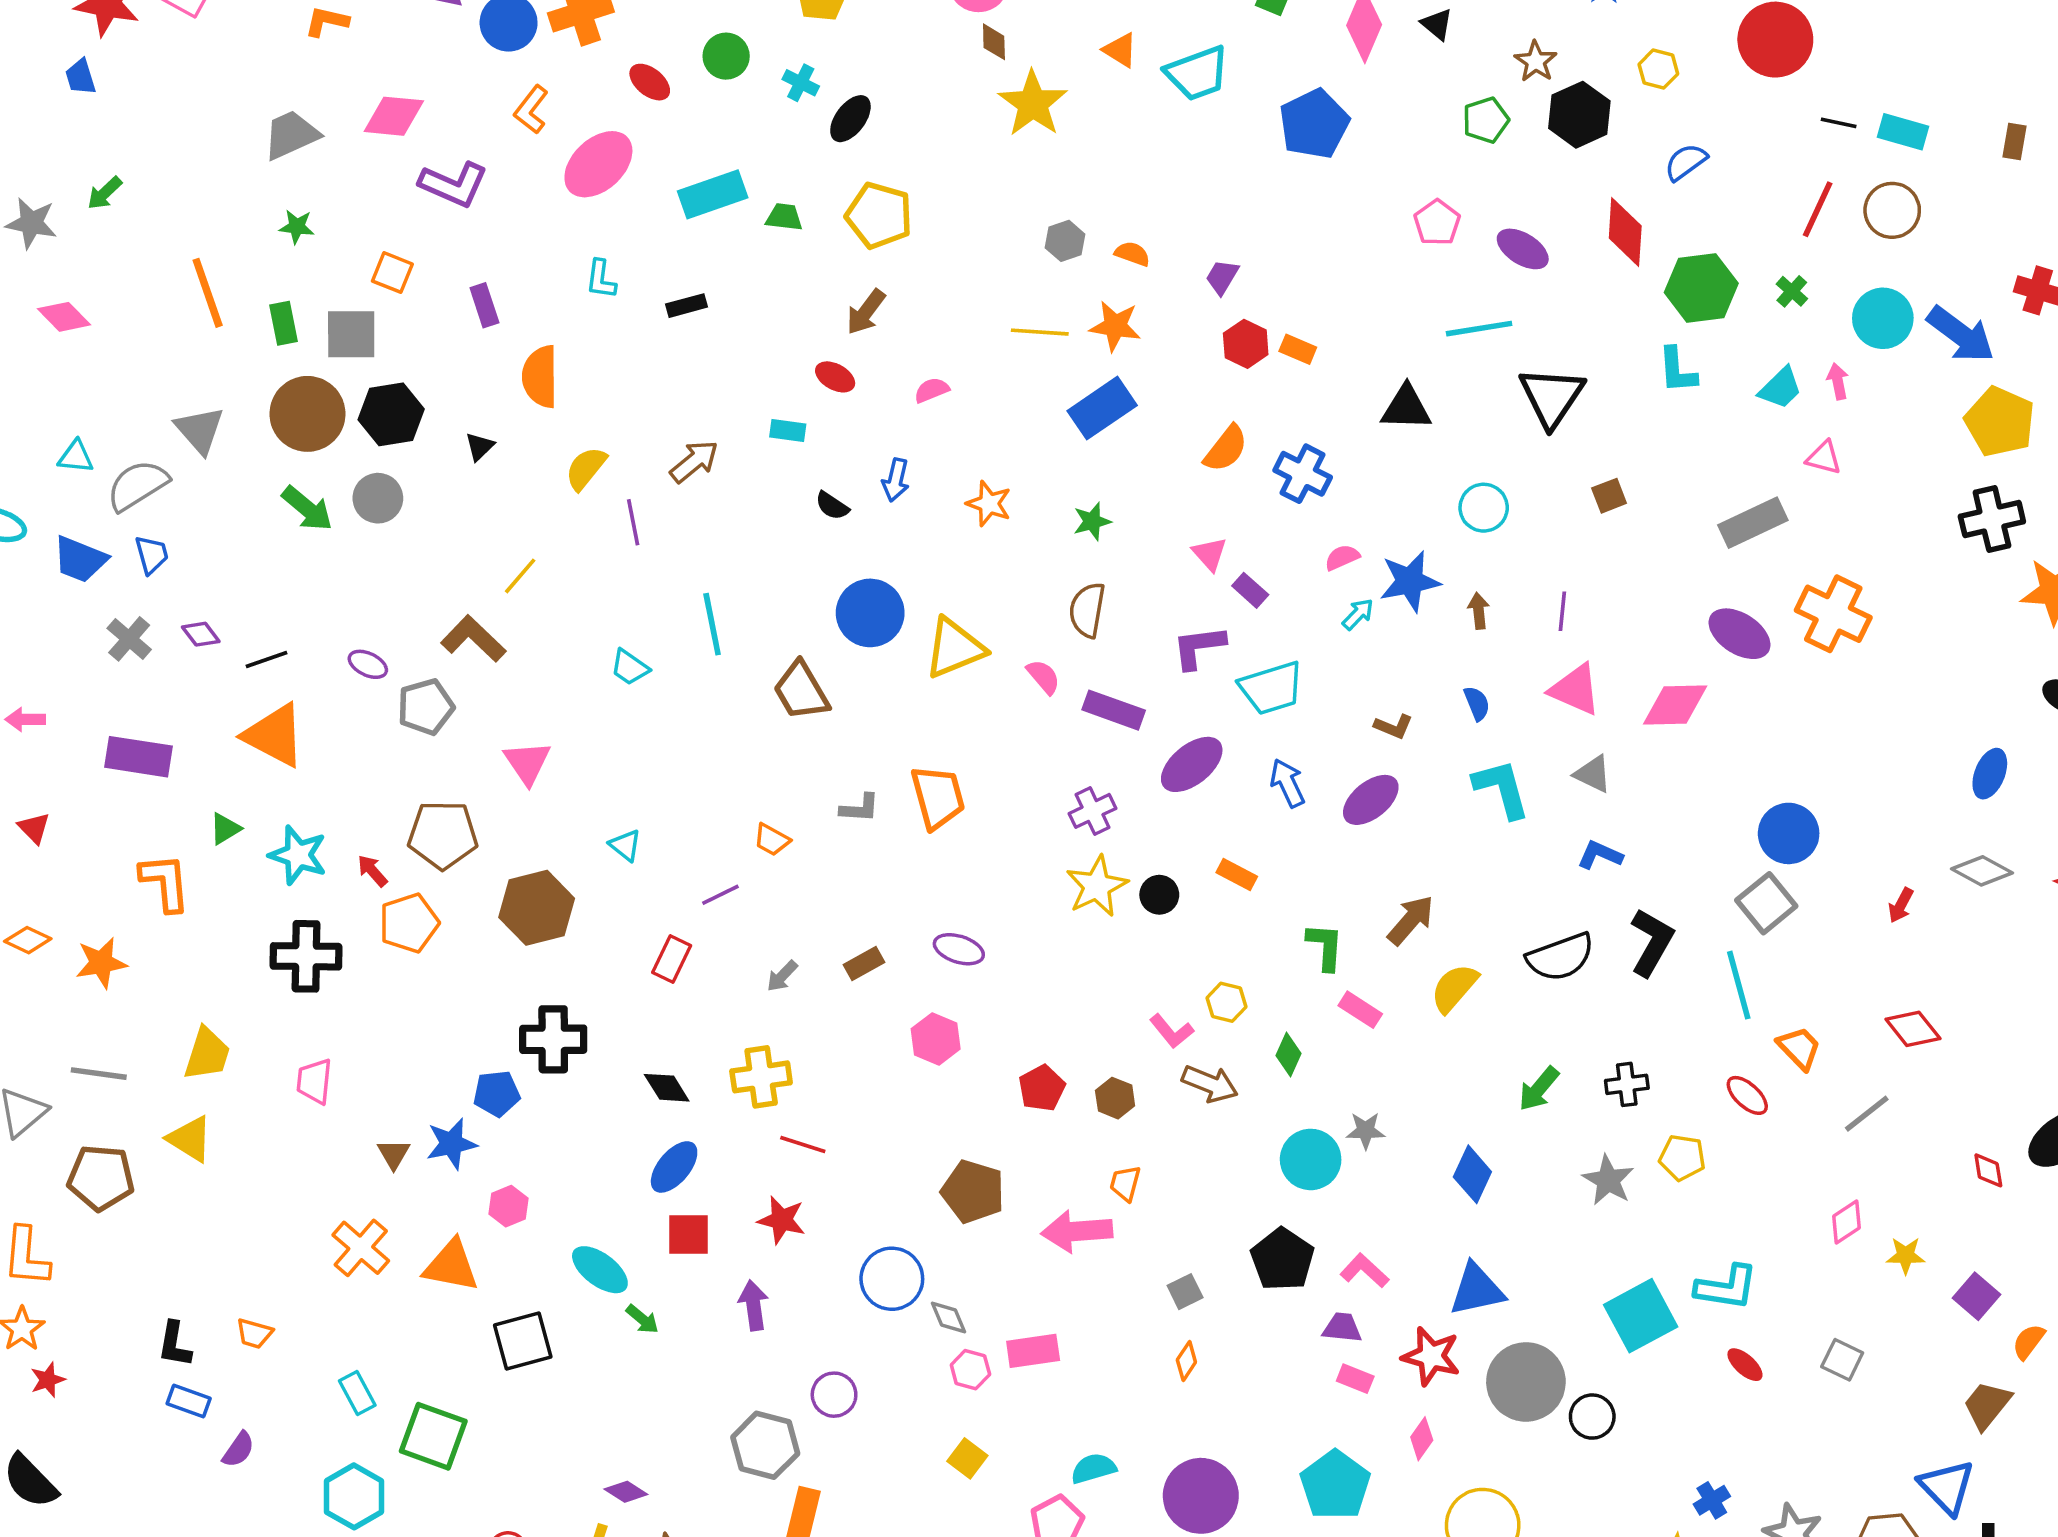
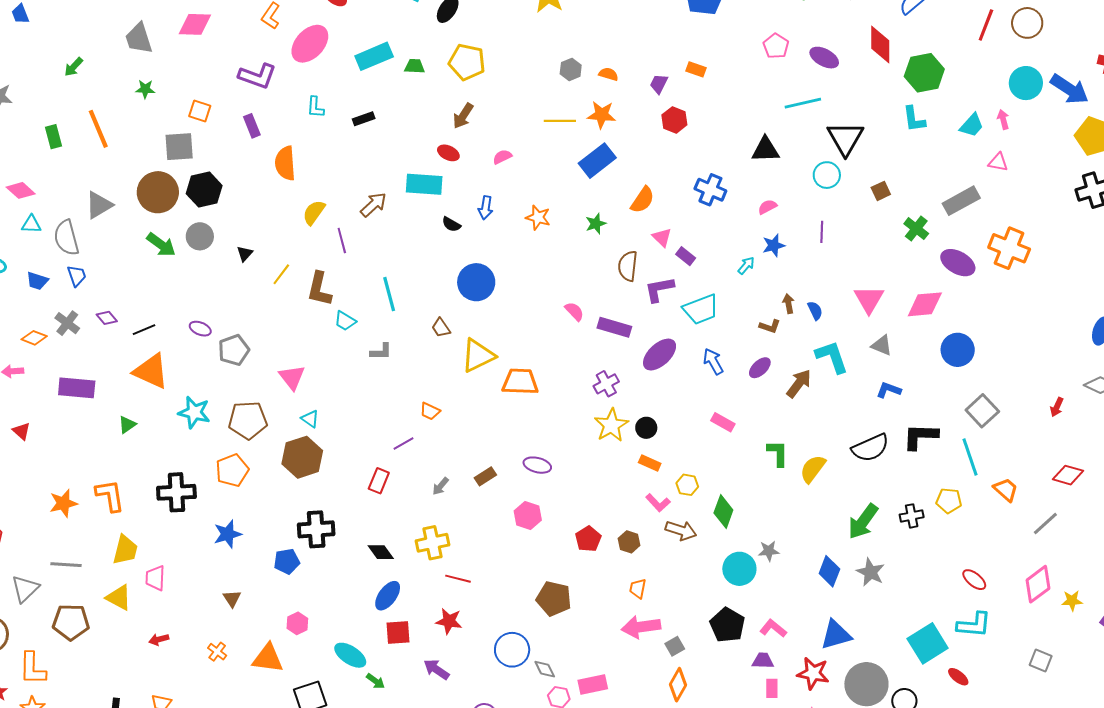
gray trapezoid: (291, 135) -> (139, 38), turned -80
purple L-shape: (454, 184) -> (257, 76), moved
green arrow: (105, 193) -> (74, 67), moved
green cross: (1792, 291) -> (916, 229), moved, size x1.4
pink diamond: (64, 317) -> (21, 190), moved
green rectangle: (283, 323) -> (54, 137), moved
orange rectangle: (1298, 349) -> (696, 69), moved
gray triangle: (200, 430) -> (99, 205), turned 44
cyan rectangle: (788, 431) -> (424, 184), size x1.8
black triangle: (480, 447) -> (245, 254), moved
orange semicircle: (1226, 449) -> (643, 200), moved
gray semicircle: (137, 485) -> (66, 238), turned -69
cyan circle: (1484, 508) -> (827, 175), moved
pink semicircle: (1342, 557) -> (767, 207), moved
blue trapezoid: (80, 559) -> (37, 281), size x0.7
blue star: (1410, 581) -> (774, 245), size x0.7
brown semicircle: (1087, 610) -> (628, 266), moved
brown arrow: (1479, 611) -> (788, 304), moved
purple line: (1562, 611) -> (822, 232), moved
brown L-shape: (473, 639) -> (319, 289), moved, turned -117
yellow triangle: (955, 648) -> (478, 356), moved
pink triangle: (1575, 690) -> (869, 299), turned 40
brown trapezoid: (801, 691) -> (441, 328), size x0.6
orange trapezoid: (938, 797) -> (520, 382), turned -69
purple ellipse: (1371, 800) -> (760, 368), size x0.7
gray L-shape: (860, 808) -> (381, 352), moved
blue circle: (1789, 833) -> (958, 350), moved
cyan triangle: (625, 845) -> (310, 419), moved
cyan star: (298, 855) -> (194, 412), moved
red arrow: (372, 871) -> (159, 639), moved, turned -60
orange rectangle: (1237, 874) -> (650, 463), moved
orange L-shape: (165, 882) -> (110, 496), moved
brown arrow: (1411, 920) -> (799, 384), moved
orange diamond: (28, 940) -> (34, 338), moved
black L-shape: (1652, 942) -> (920, 436), turned -114
green L-shape: (1325, 947) -> (778, 453), moved
pink rectangle: (1360, 1010) -> (723, 422), moved
red diamond: (1913, 1029) -> (1068, 475), turned -32
green diamond: (1289, 1054) -> (723, 511), size x1.4
pink trapezoid: (314, 1081) -> (155, 578), moved
green arrow: (1539, 1089) -> (863, 522), size x1.4
red ellipse: (1747, 1095) -> (974, 580), moved
blue star: (451, 1144) -> (228, 534), moved
yellow pentagon: (1682, 1158) -> (949, 501), moved
gray star: (1608, 1180) -> (871, 572), moved
pink diamond: (1846, 1222) -> (1038, 584), size x1.5
pink arrow: (1077, 1231) -> (641, 627), moved
orange cross: (361, 1248) -> (217, 652), size x0.6
purple arrow: (753, 1305) -> (436, 669), turned -44
orange diamond: (1186, 1361) -> (678, 685), size x1.5
red ellipse: (1745, 1365) -> (958, 677), moved
pink rectangle: (1355, 1379) -> (772, 688), turned 72

